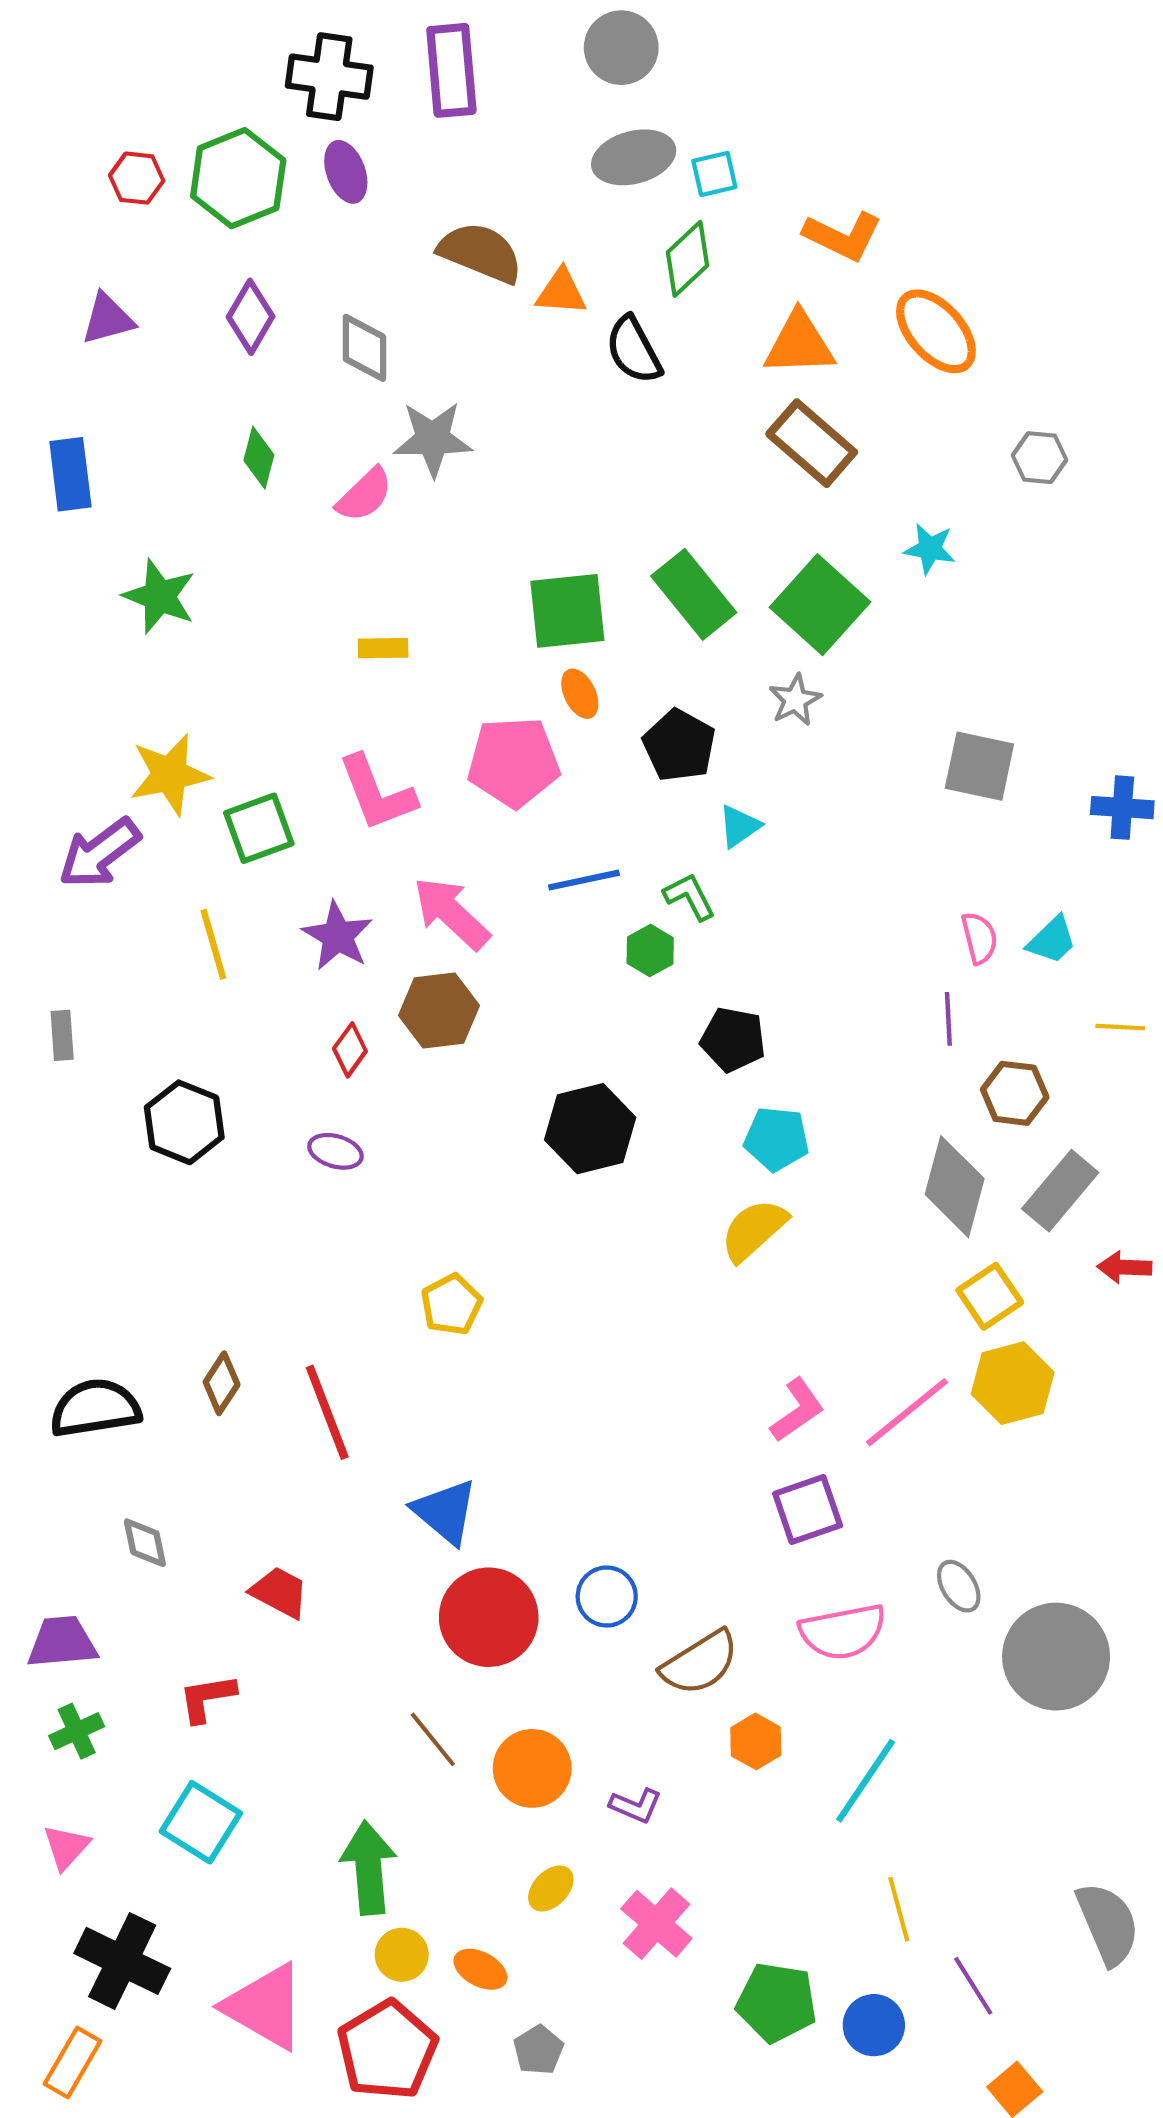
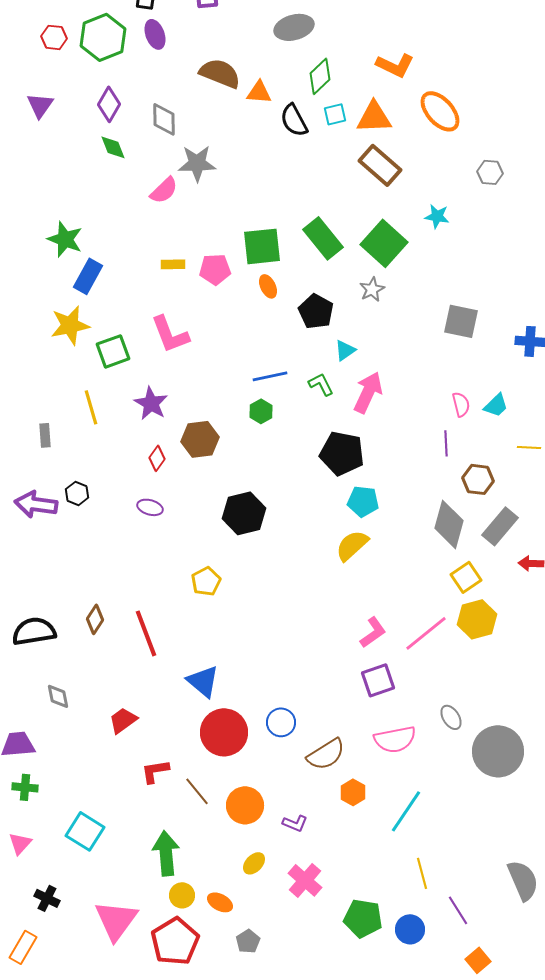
cyan square: (714, 174) -> (335, 114), moved
purple triangle: (108, 319) -> (40, 105), turned -40
green diamond: (259, 458) -> (113, 147), moved, turned -36
blue rectangle: (70, 474) -> (88, 276), moved, turned 36
pink pentagon: (514, 762) -> (215, 269), moved, size x0.7
purple arrow: (99, 853) -> (36, 504), moved, turned 45
pink arrow: (451, 913) -> (368, 392), moved, turned 72
green hexagon: (650, 950) -> (261, 411), moved
gray rectangle: (62, 1035) -> (45, 435), moved
black pentagon: (733, 1039) -> (342, 453), size x1.4
black hexagon: (184, 1122) -> (77, 493), size x0.6
black hexagon: (590, 1129) -> (244, 513), moved
red trapezoid: (280, 1592) -> (123, 720), turned -64
red L-shape: (207, 1698) -> (155, 771), moved
green cross: (77, 1731) -> (25, 787), turned 30
black cross: (122, 1961) -> (47, 898), size x0.6
pink triangle: (265, 2007) -> (116, 920), turned 36

